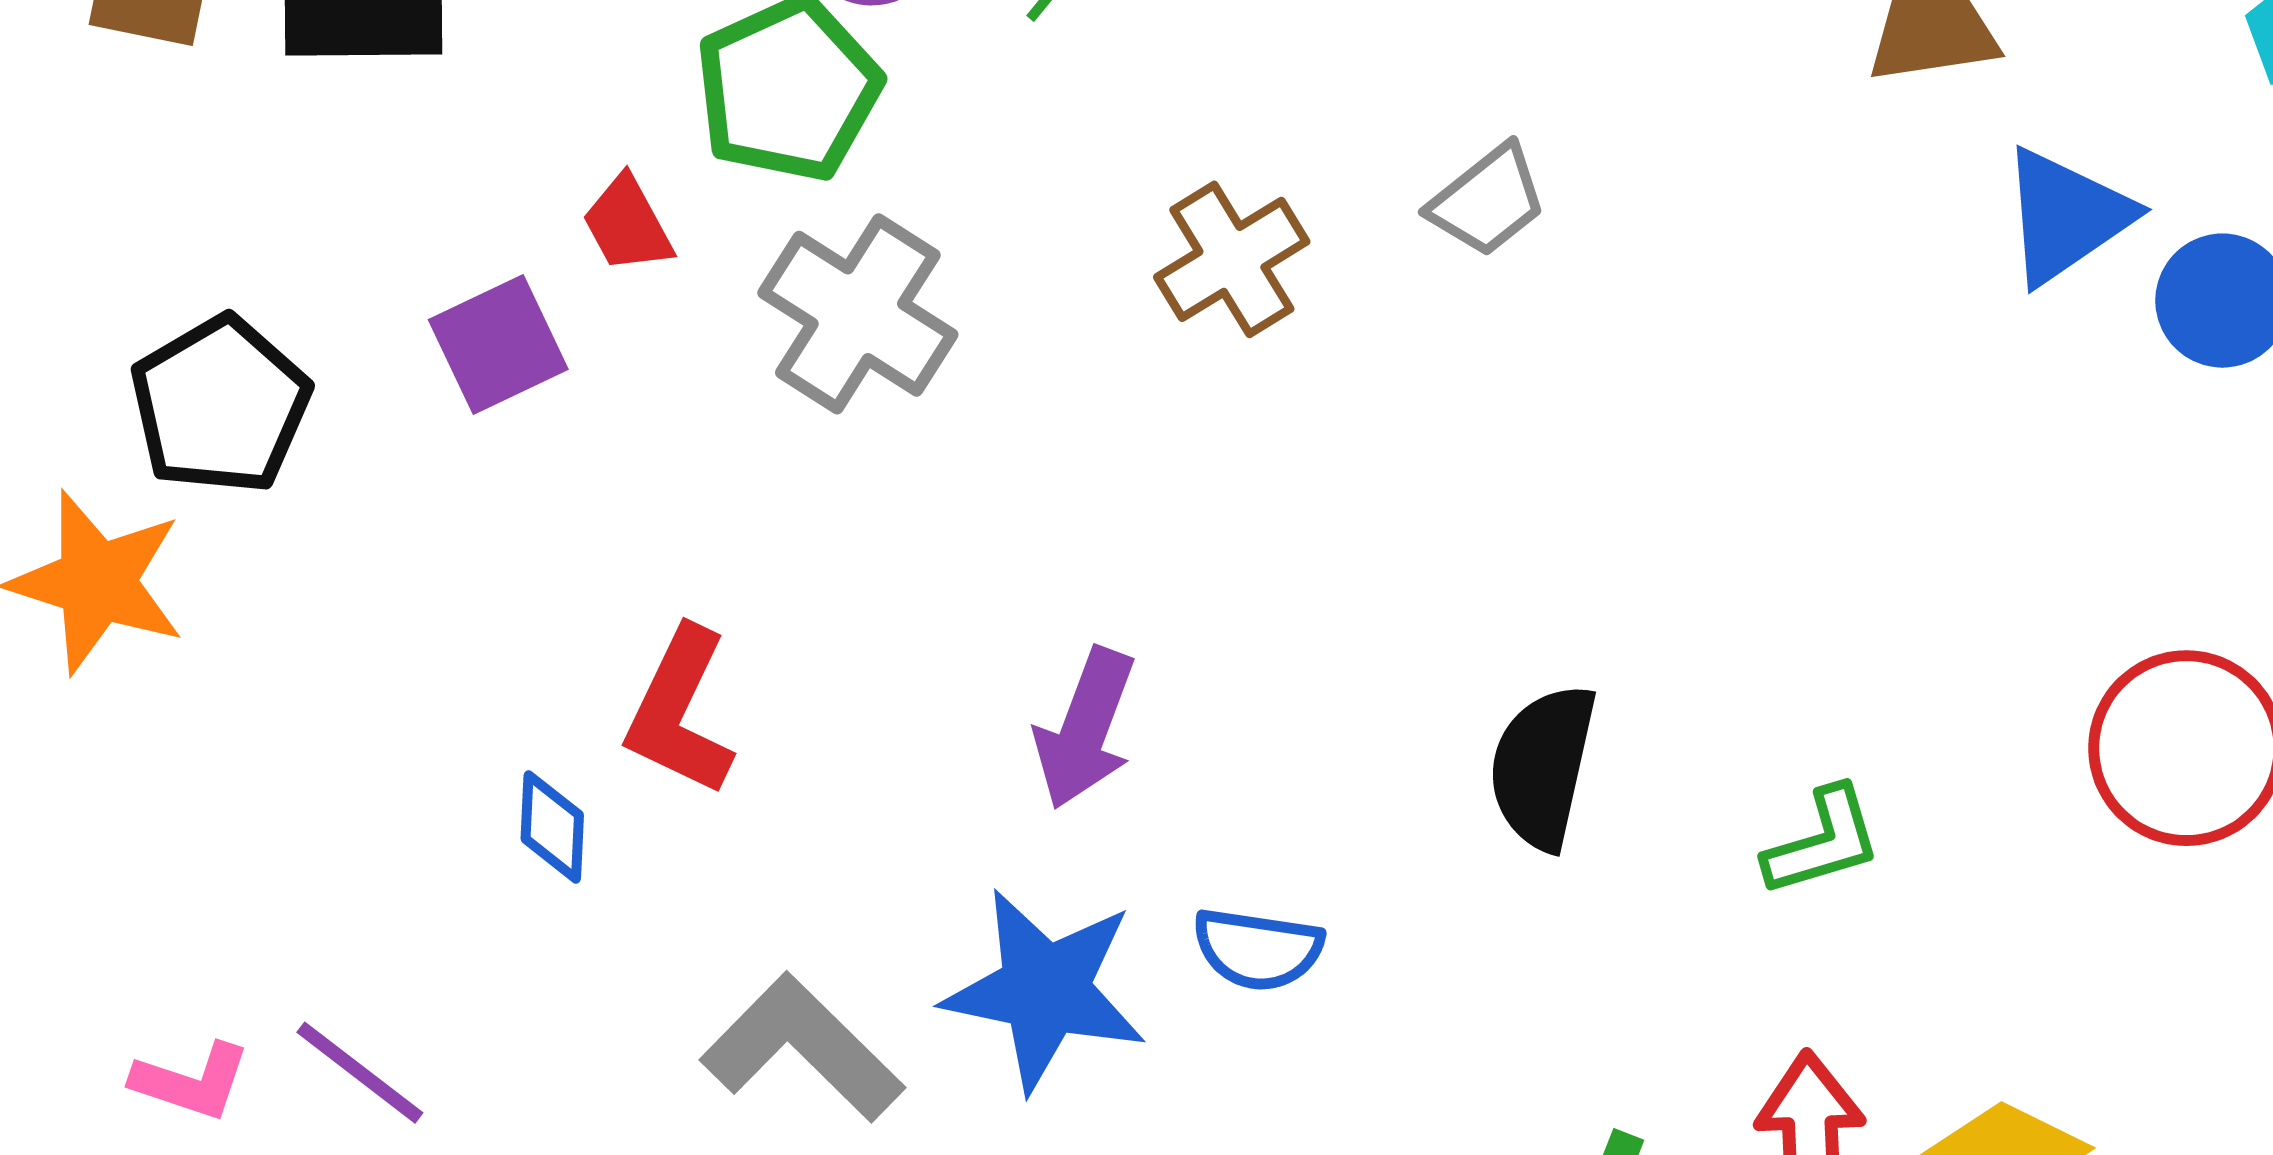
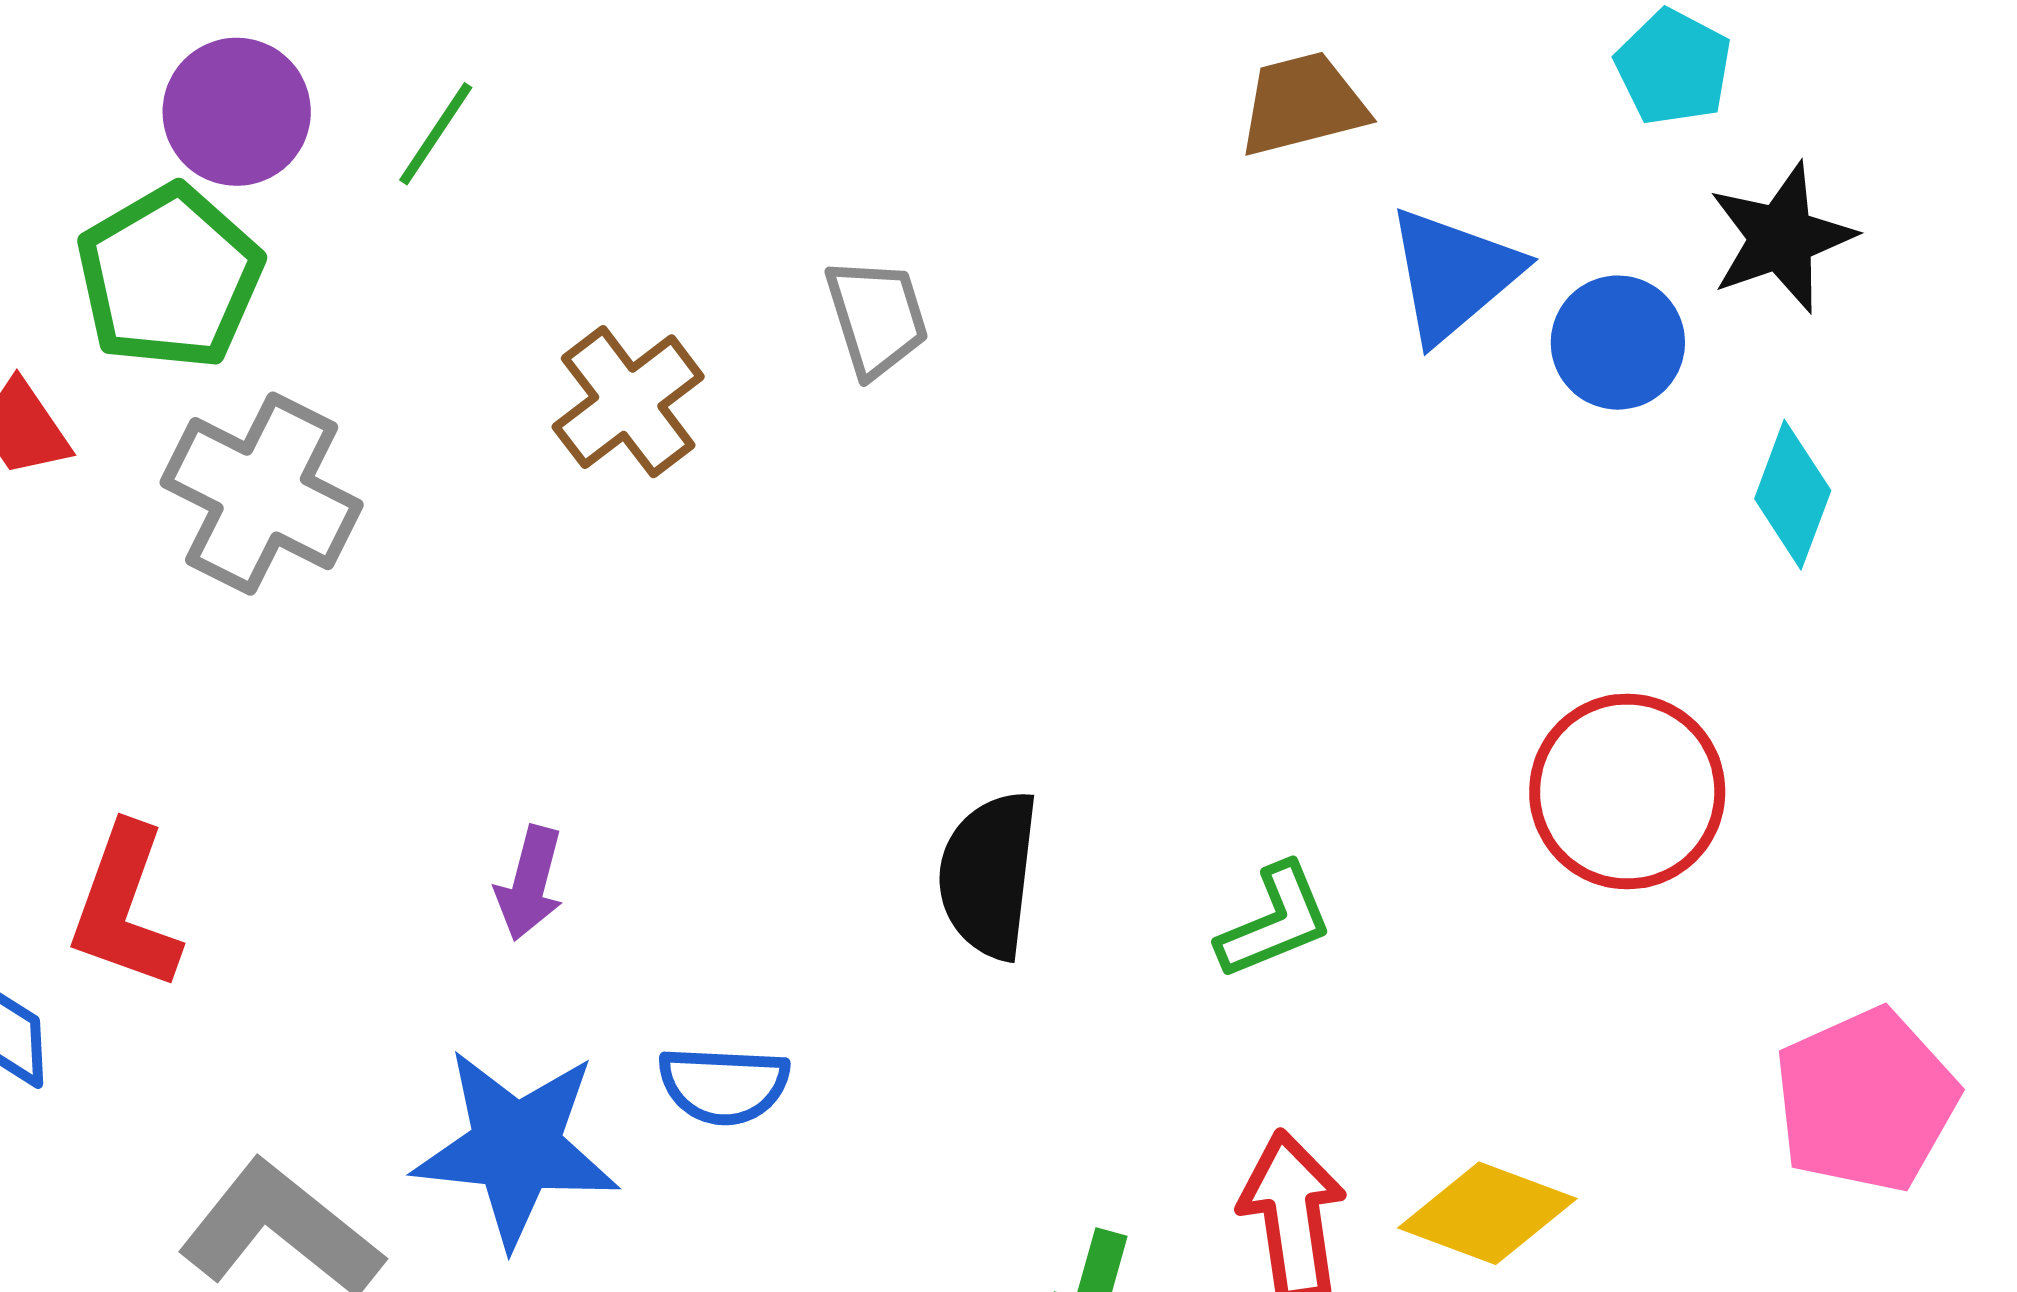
gray trapezoid: (1488, 201) -> (877, 317), turned -63
purple arrow: (1085, 729) -> (530, 883), size x0.7

